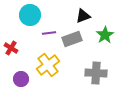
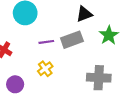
purple line: (49, 33) -> (46, 42), moved
yellow cross: (48, 65) -> (45, 69), size x0.6

